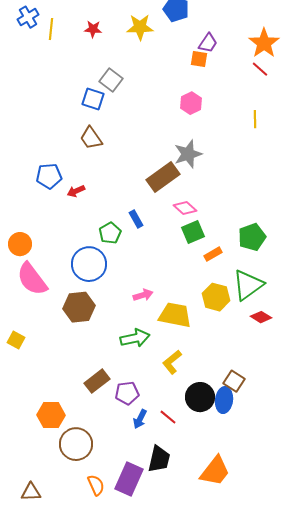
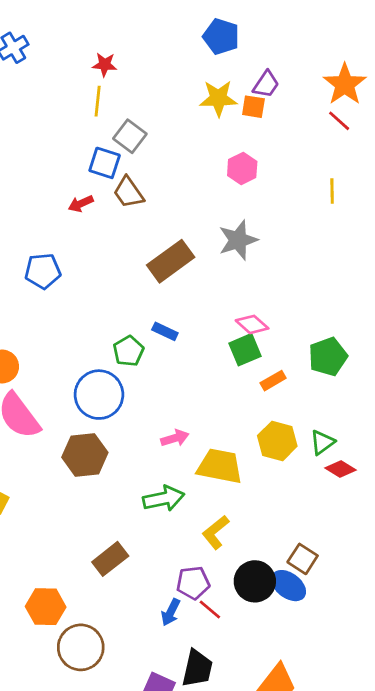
yellow star: (140, 27) -> (218, 98), moved
yellow line: (51, 29) -> (98, 101), moved
brown trapezoid: (91, 138) -> (128, 192), moved
brown rectangle: (163, 177) -> (171, 261), moved
red arrow: (76, 191) -> (81, 204), moved
pink diamond: (185, 208) -> (252, 324), moved
blue rectangle: (136, 219) -> (165, 331), turned -36
green triangle: (248, 285) -> (322, 442), moved, size x0.6
purple pentagon: (127, 393) -> (193, 583), moved
blue ellipse: (224, 400) -> (289, 586), turned -60

